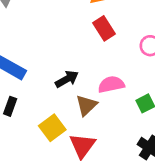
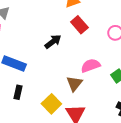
black arrow: (67, 79) -> (53, 42), moved

